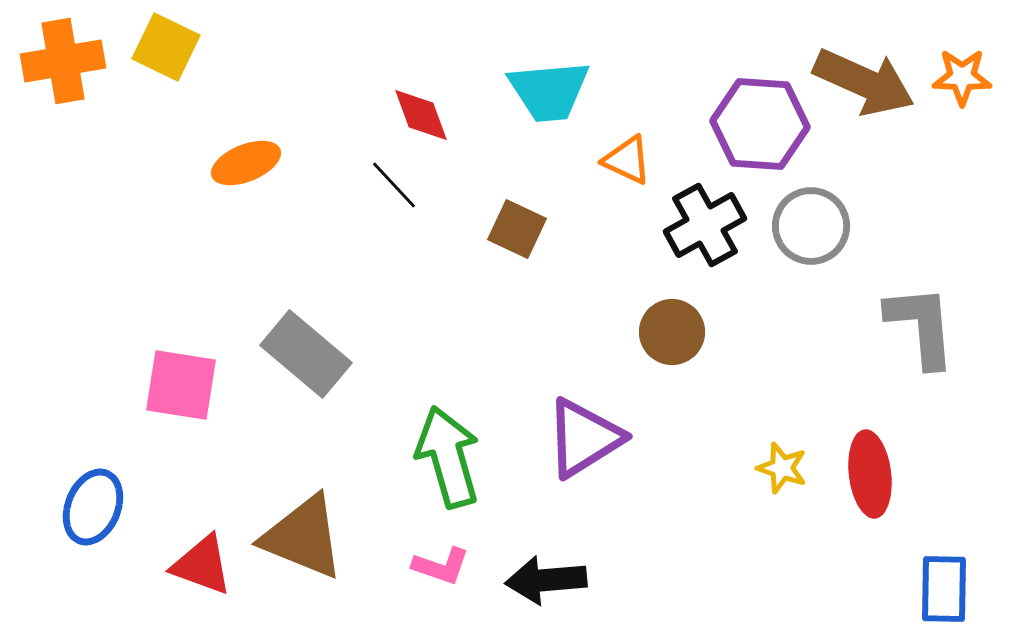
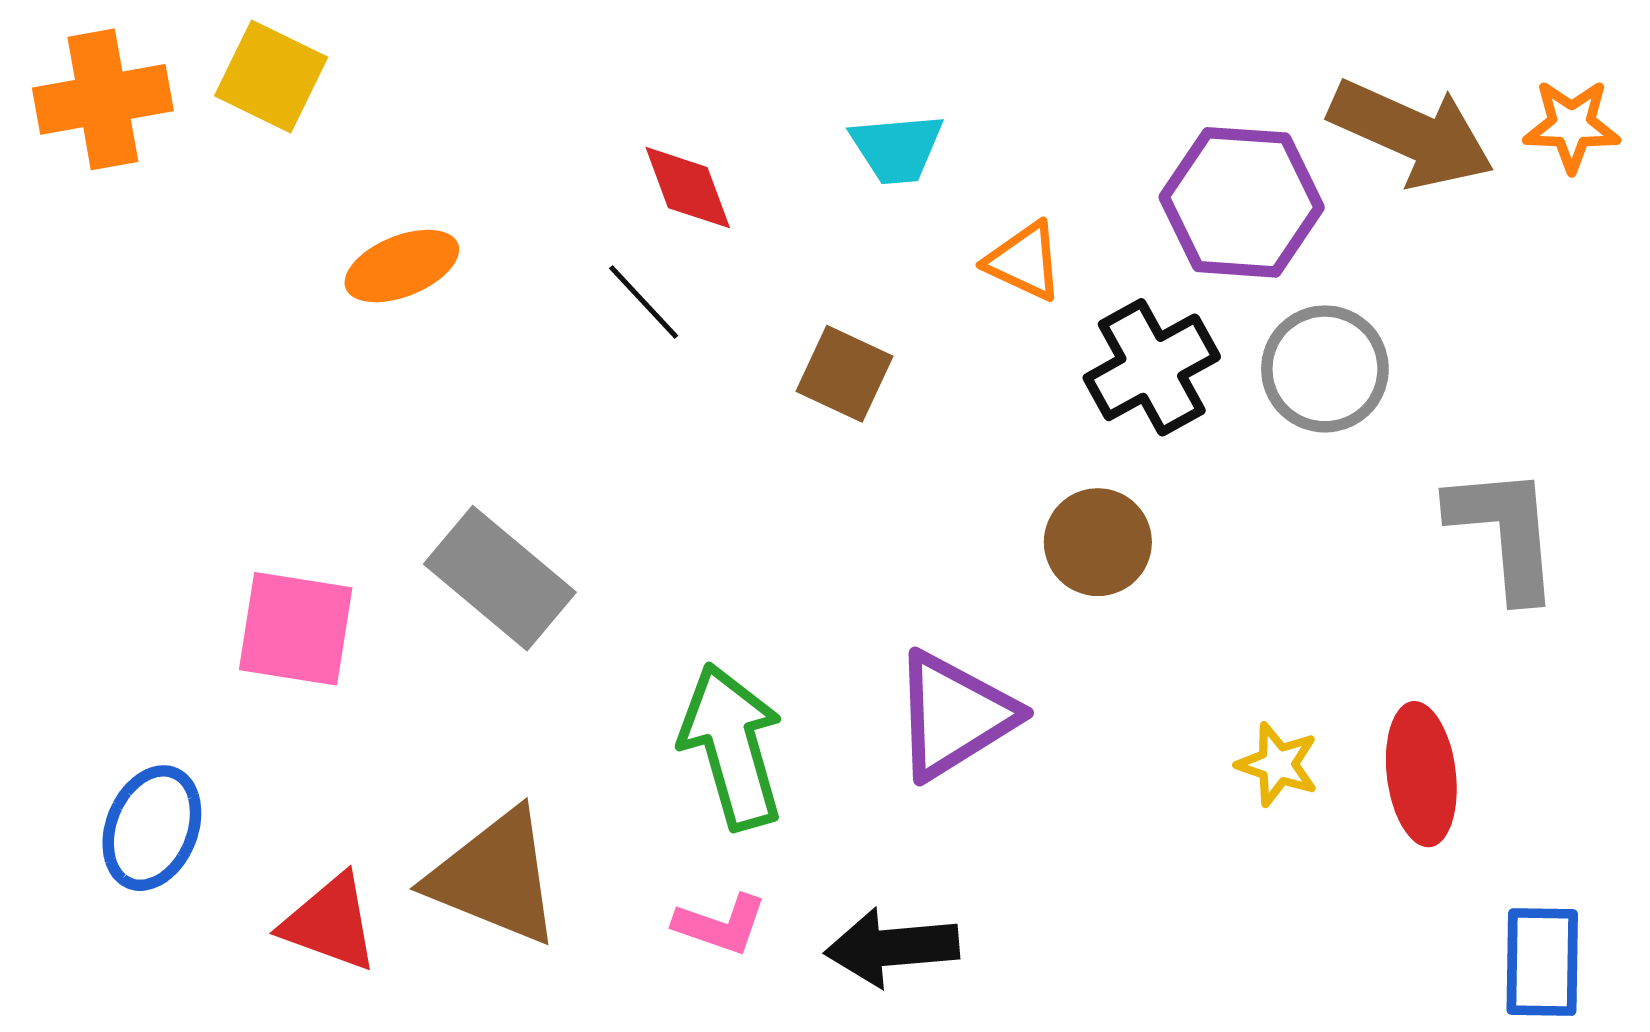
cyan trapezoid: (549, 91) -> (897, 148), size x0.7

